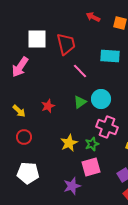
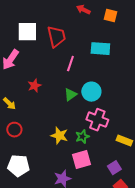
pink line: (80, 71) -> (70, 64), turned 63
red star: (48, 106) -> (34, 86), moved
yellow star: (69, 143) -> (59, 136), turned -30

